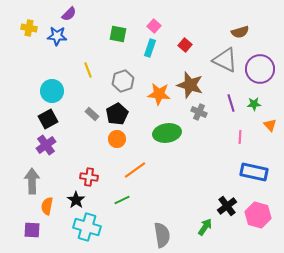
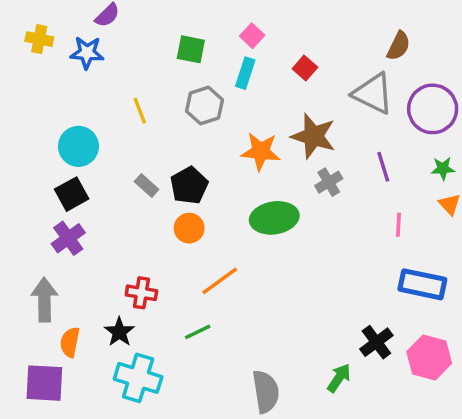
brown semicircle: (240, 32) -> (399, 46), turned -48
gray hexagon: (123, 81) -> (204, 105), moved
green star: (254, 104) -> (443, 168), moved
gray cross: (199, 112) -> (329, 182), turned 35
purple square: (32, 230) -> (44, 383), size x1.4

